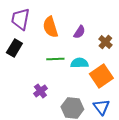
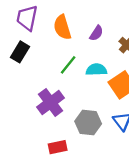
green line: (55, 59) -> (68, 65), turned -48
purple cross: (40, 91) -> (51, 103), size x1.6

